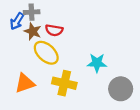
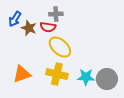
gray cross: (32, 12) -> (56, 14), moved
yellow ellipse: (46, 53) -> (60, 47), moved
cyan star: (97, 63) -> (86, 77), moved

